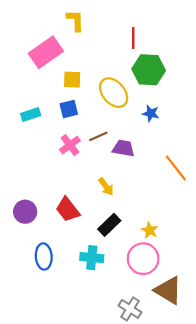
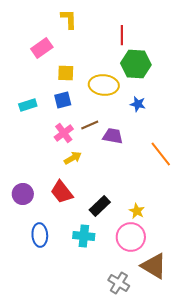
pink rectangle: (46, 52) -> (42, 48), size x0.7
yellow ellipse: (114, 93) -> (104, 85), turned -44
yellow arrow: (106, 187) -> (73, 158), moved, turned -84

